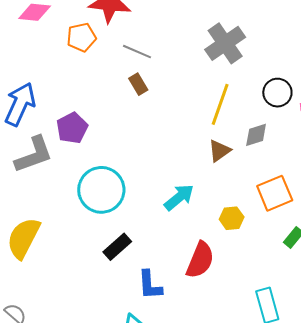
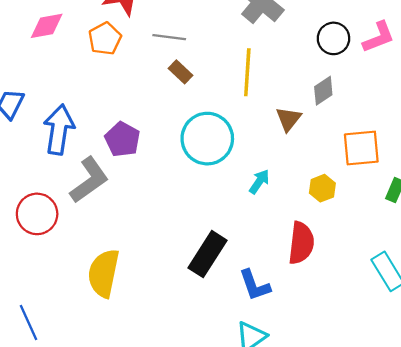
yellow line: (220, 104) -> (247, 72), moved
cyan circle: (101, 190) -> (207, 139), moved
orange square: (275, 193) -> (361, 148), turned 33
cyan arrow: (179, 197) -> (259, 182), size x0.7
black rectangle: (117, 247) -> (208, 254), size x1.4

